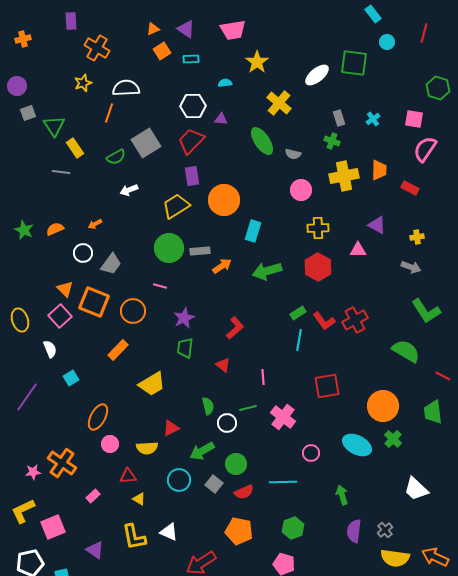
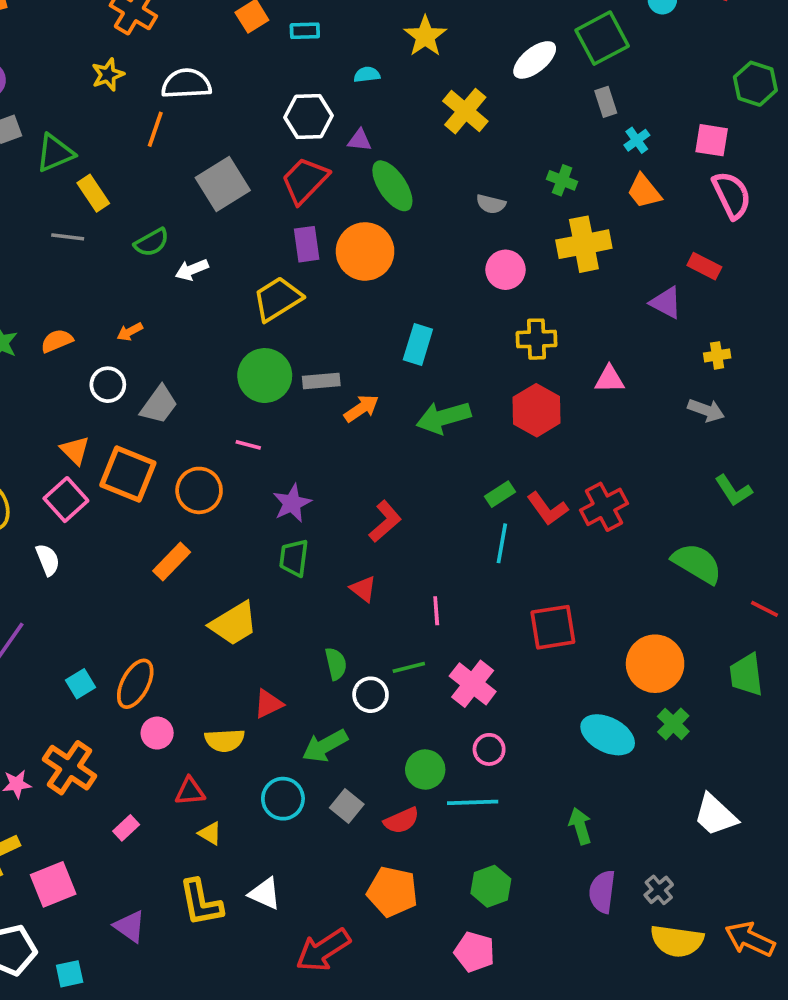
green square: (354, 63) -> (602, 38), turned -36
gray rectangle: (339, 118) -> (606, 102), moved
green triangle: (54, 126) -> (55, 153), turned 40
green ellipse: (262, 141) -> (392, 186), moved
pink semicircle: (425, 149) -> (732, 195), turned 120
green semicircle: (116, 157) -> (152, 242), moved
orange trapezoid: (379, 170) -> (644, 191), moved, turned 140
orange circle: (224, 200) -> (365, 251), moved
purple triangle: (377, 225) -> (666, 303), moved
green L-shape: (426, 311) -> (733, 490), size x0.7
cyan square: (71, 378) -> (80, 684), moved
pink circle: (311, 453) -> (489, 749), moved
green circle: (236, 464) -> (425, 769), moved

